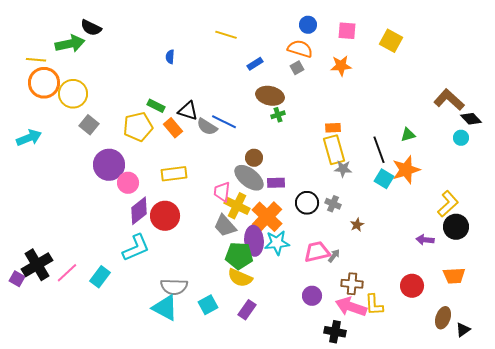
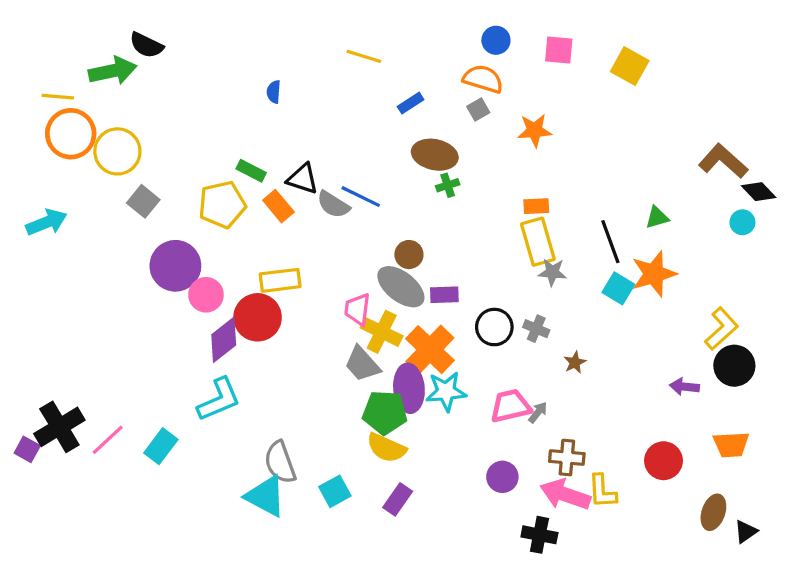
orange star: (341, 66) -> (535, 130), moved
red circle: (165, 216) -> (258, 317), moved
gray semicircle: (174, 287) -> (280, 462), turned 68

